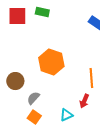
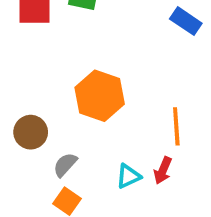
cyan triangle: (66, 115) -> (128, 176), moved

